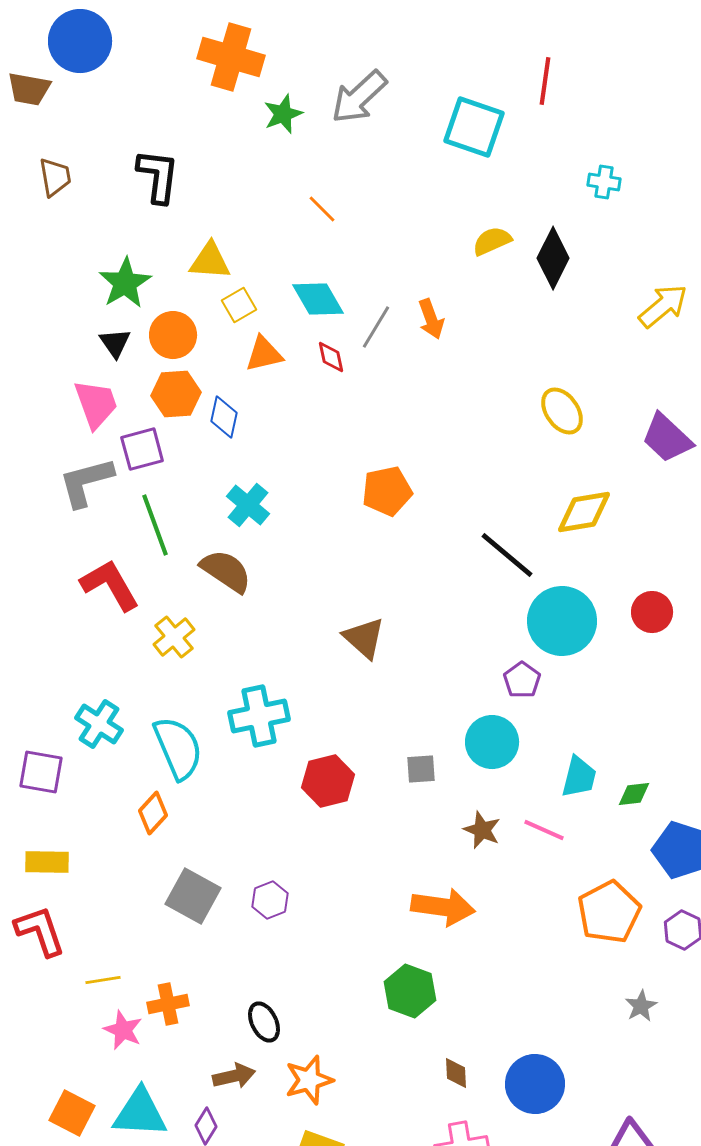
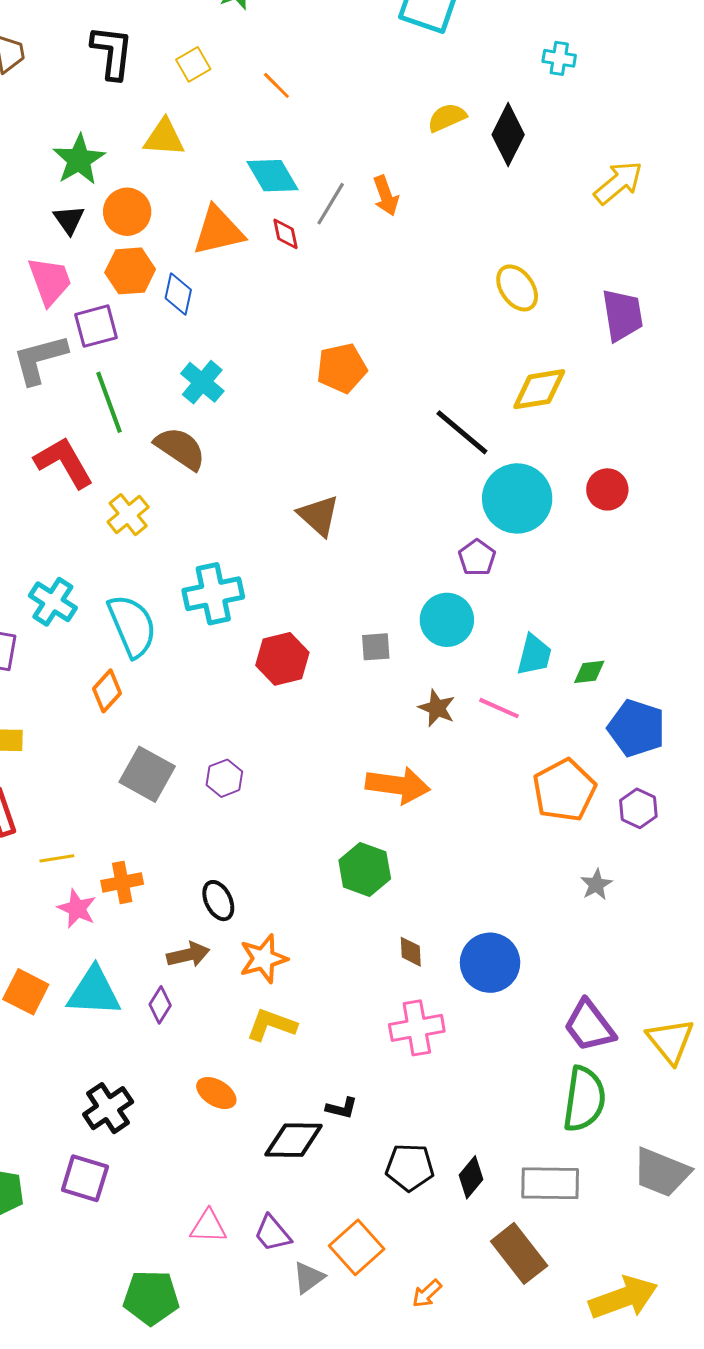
yellow square: (239, 305) -> (193, 64), moved
orange triangle: (264, 354) -> (218, 231), size x1.4
purple trapezoid: (667, 438) -> (622, 315), turned -142

